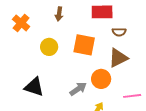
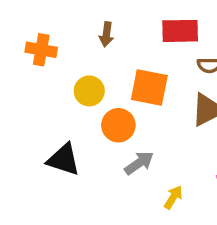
orange cross: (21, 23) -> (41, 50), turned -30
orange circle: (101, 79) -> (118, 125), moved

